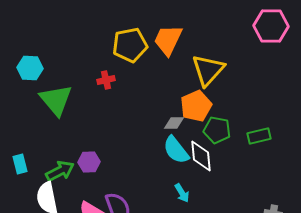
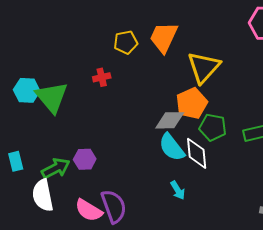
yellow pentagon: (130, 45) -> (126, 42), size x0.7
cyan hexagon: (30, 68) -> (27, 90), moved
gray diamond: (174, 123) -> (170, 120), size x1.4

